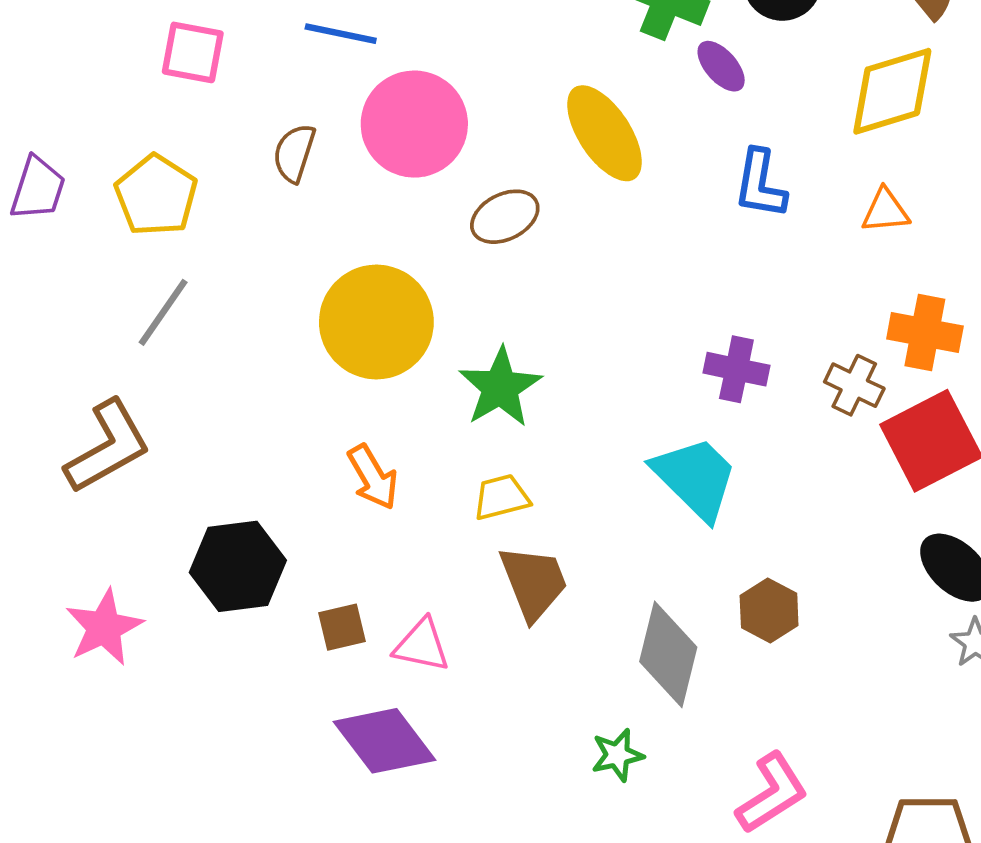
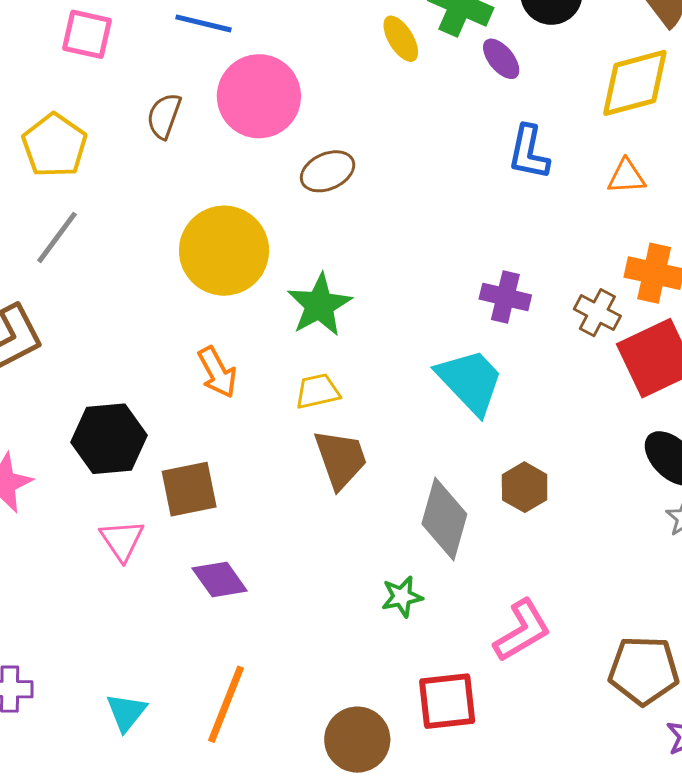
yellow ellipse: (604, 133) -> (401, 39), moved, size x0.6
brown square: (342, 627) -> (189, 489), size x1.5
pink triangle: (422, 645) -> (122, 540), moved, turned 42
purple diamond: (385, 741) -> (220, 579), size x0.7

